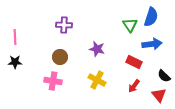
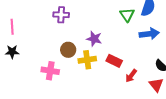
brown circle: (60, 57) -> (68, 50), moved
red rectangle: (134, 62) -> (114, 61), moved
yellow cross: (97, 80) -> (87, 60), moved, turned -36

